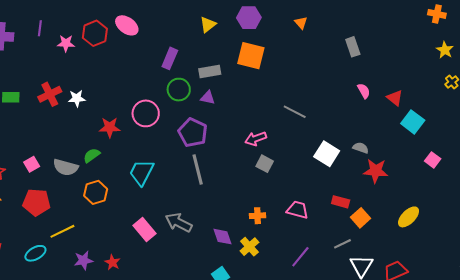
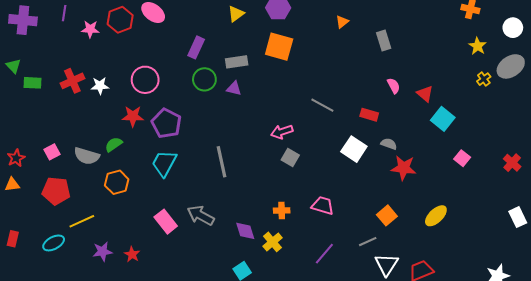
orange triangle: (301, 23) -> (342, 22), moved, turned 32
pink circle: (146, 113) -> (145, 80), moved
purple pentagon: (193, 133) -> (166, 123), moved
red rectangle: (341, 202) -> (369, 115), moved

